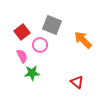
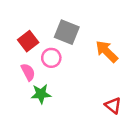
red triangle: (77, 82) -> (113, 105), moved

